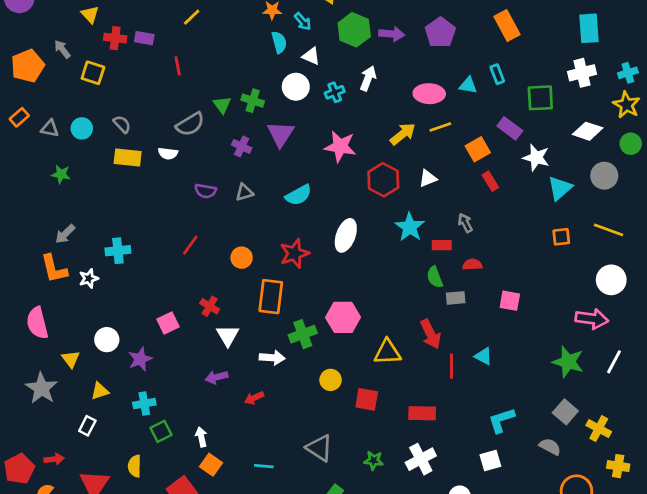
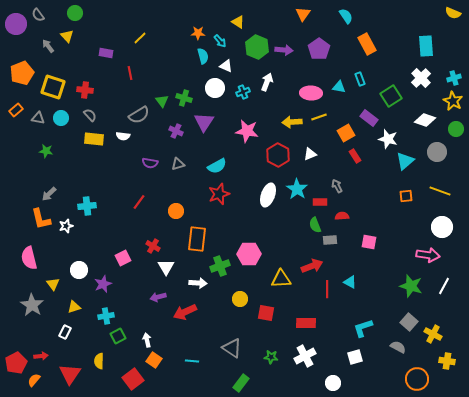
red cross: (115, 38) -> (85, 90), moved
gray arrow: (62, 49) -> (48, 46), moved
yellow square: (93, 73) -> (53, 87), moved, size x1.4
white cross: (582, 73) -> (421, 78), turned -30
green square: (540, 98) -> (391, 96), turned -30
yellow arrow: (403, 134) -> (292, 122), turned -144
white ellipse: (346, 235) -> (268, 195), moved
red star: (294, 253) -> (219, 194), moved
red arrow: (431, 334) -> (312, 266), turned -85
red arrow: (254, 398) -> (185, 312), size x1.6

